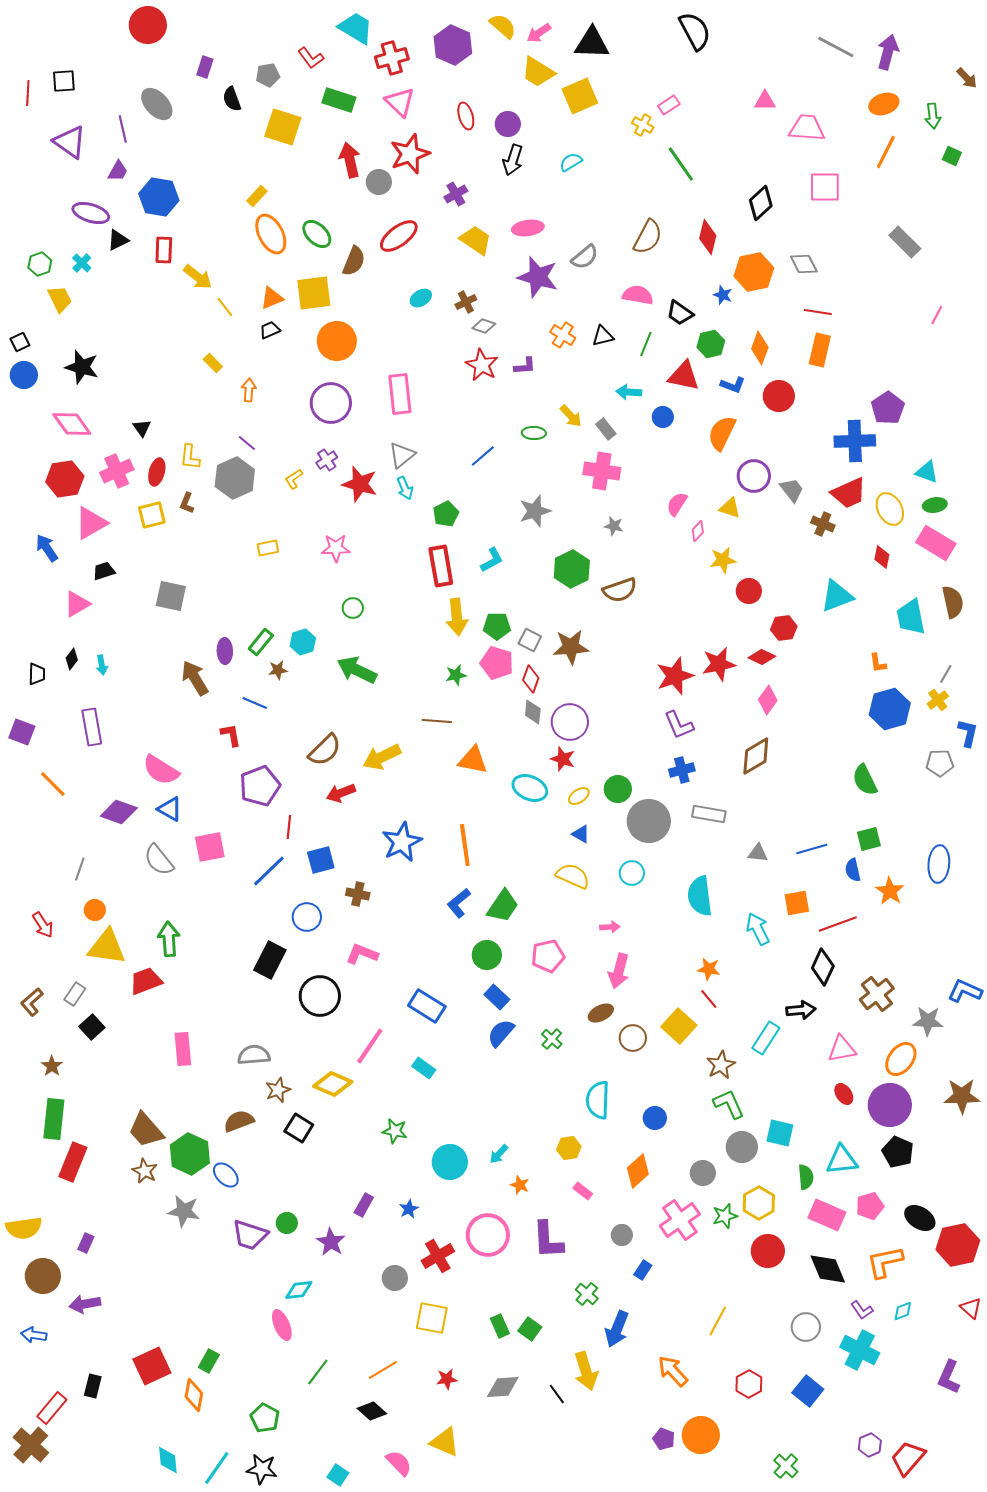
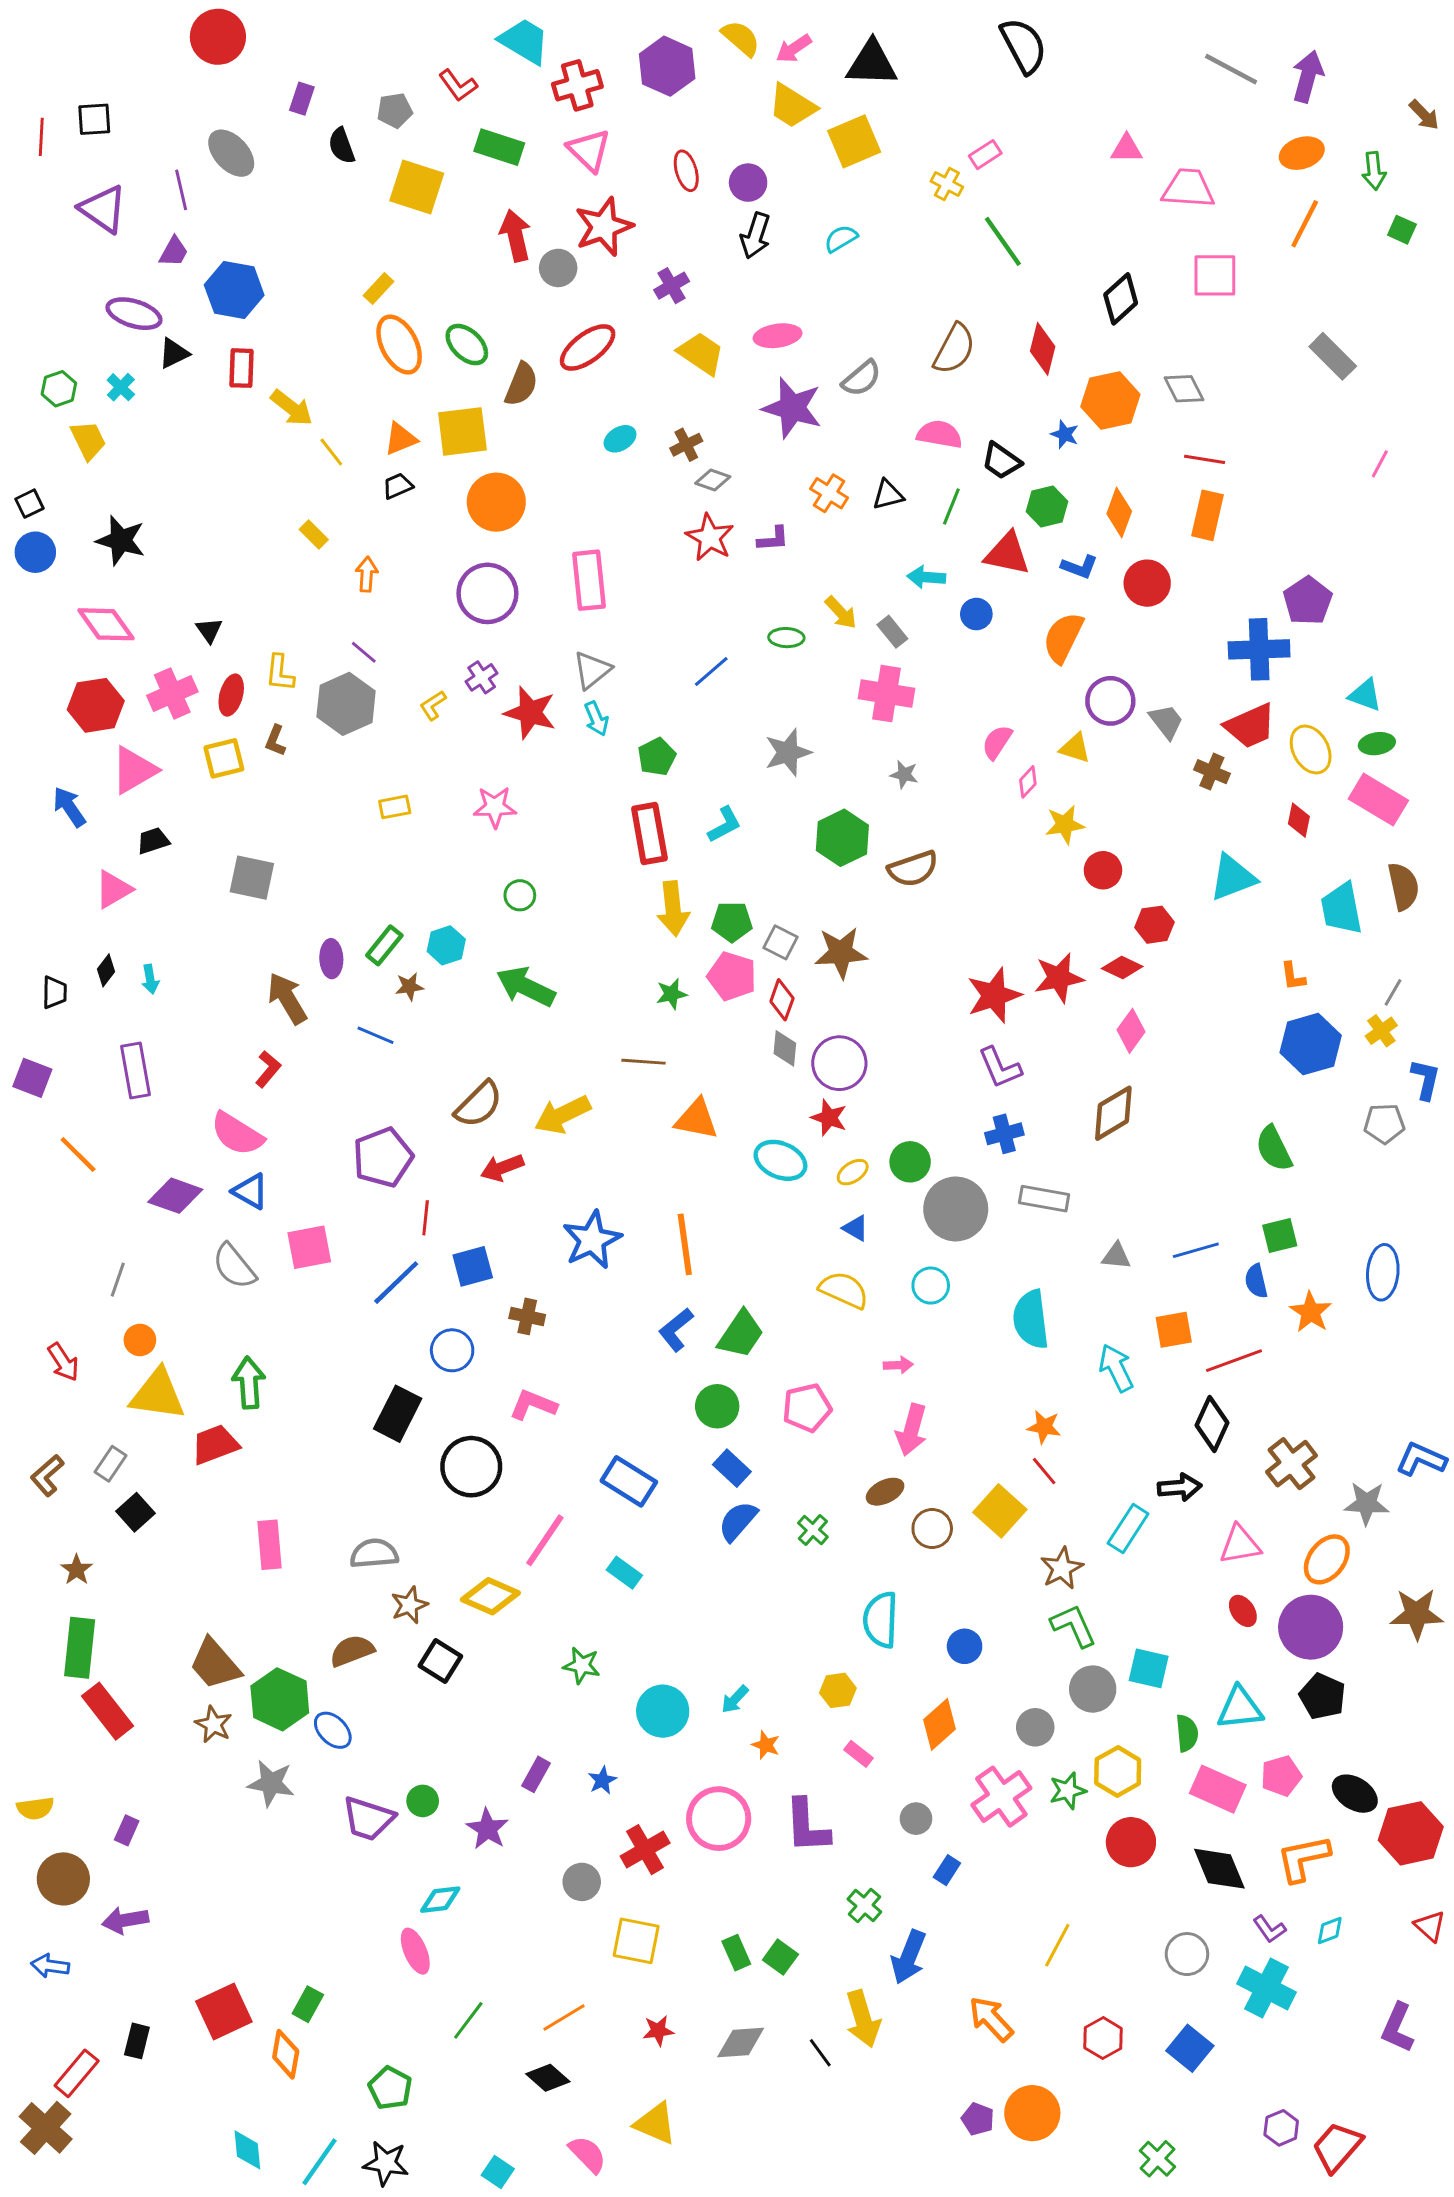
red L-shape: (231, 735) -> (268, 1069), moved, turned 50
red rectangle: (73, 1162) -> (108, 1711), turned -60
yellow semicircle: (24, 1228) -> (35, 1808), size x0.7

